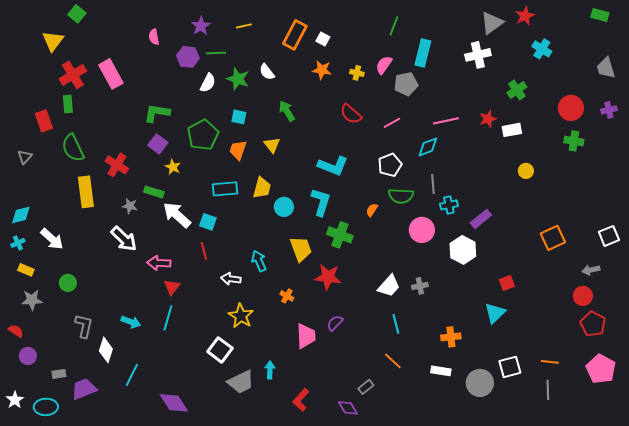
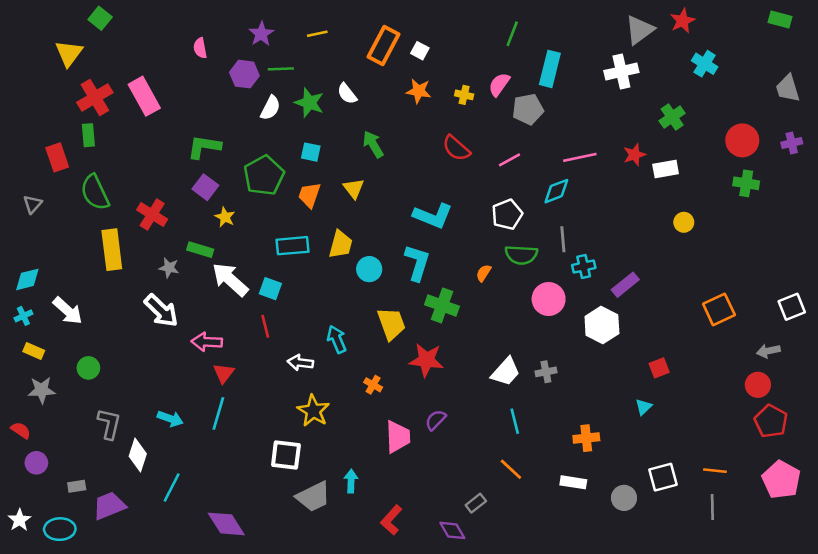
cyan triangle: (495, 313) -> (643, 407), size x0.6
white square: (220, 350) -> (286, 455), turned -30
gray circle: (480, 383) -> (624, 498), size x0.7

